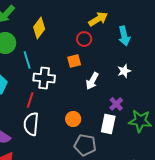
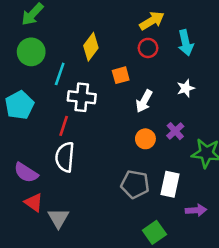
yellow diamond: (39, 28) -> (91, 47), moved
red circle: (84, 39) -> (148, 48), moved
cyan line: (27, 60) -> (60, 74), turned 36
orange circle: (73, 119) -> (145, 139), moved
white rectangle: (108, 124) -> (170, 184), moved

